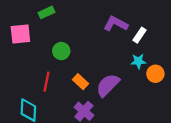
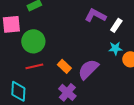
green circle: (61, 51) -> (33, 41), moved, size x1.5
red line: (47, 82) -> (34, 66), turned 66

